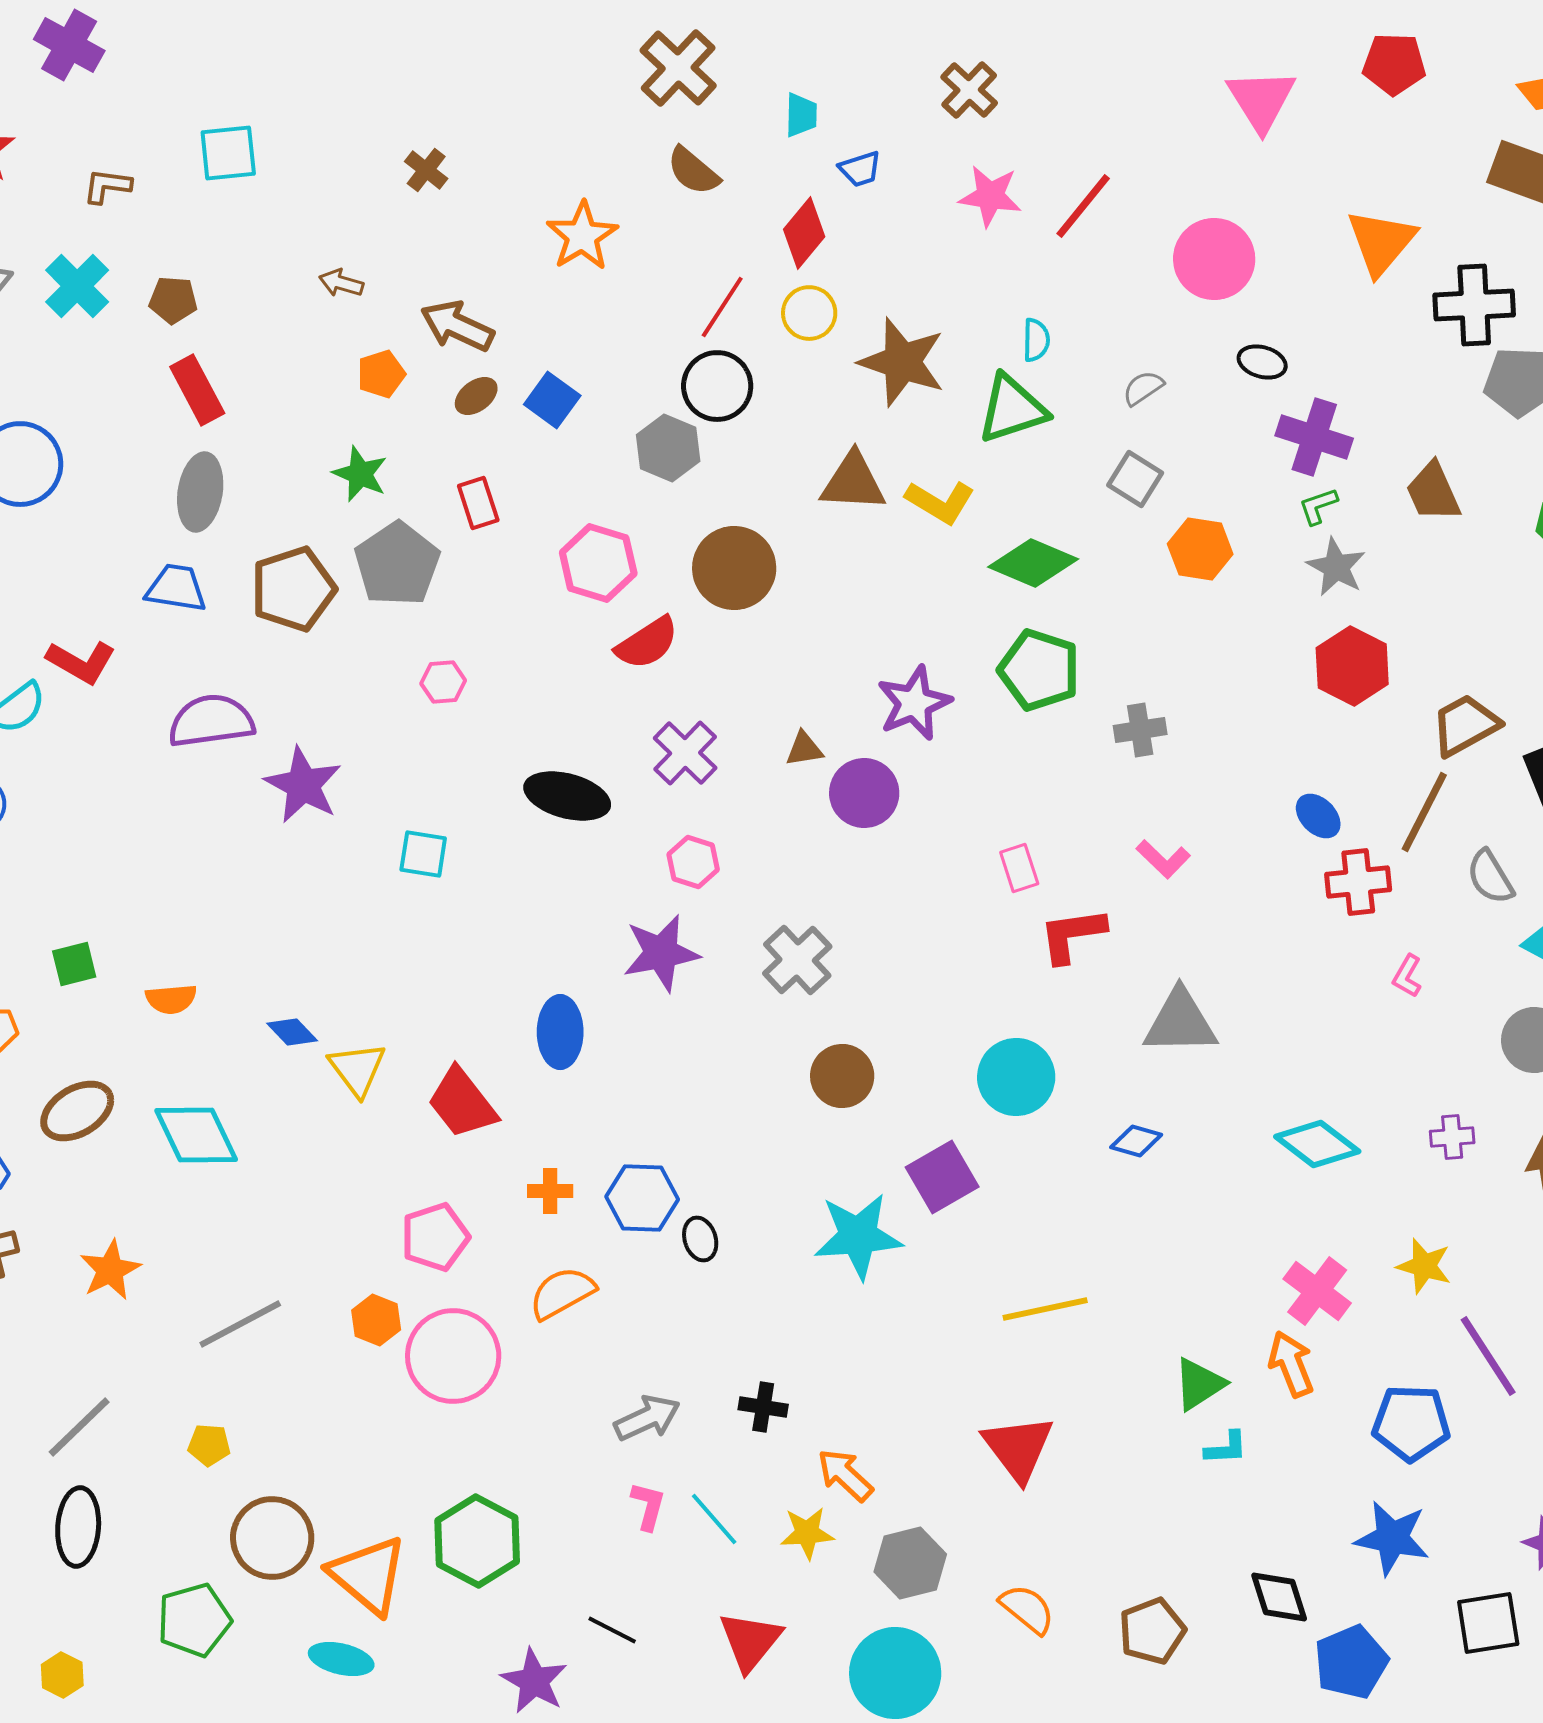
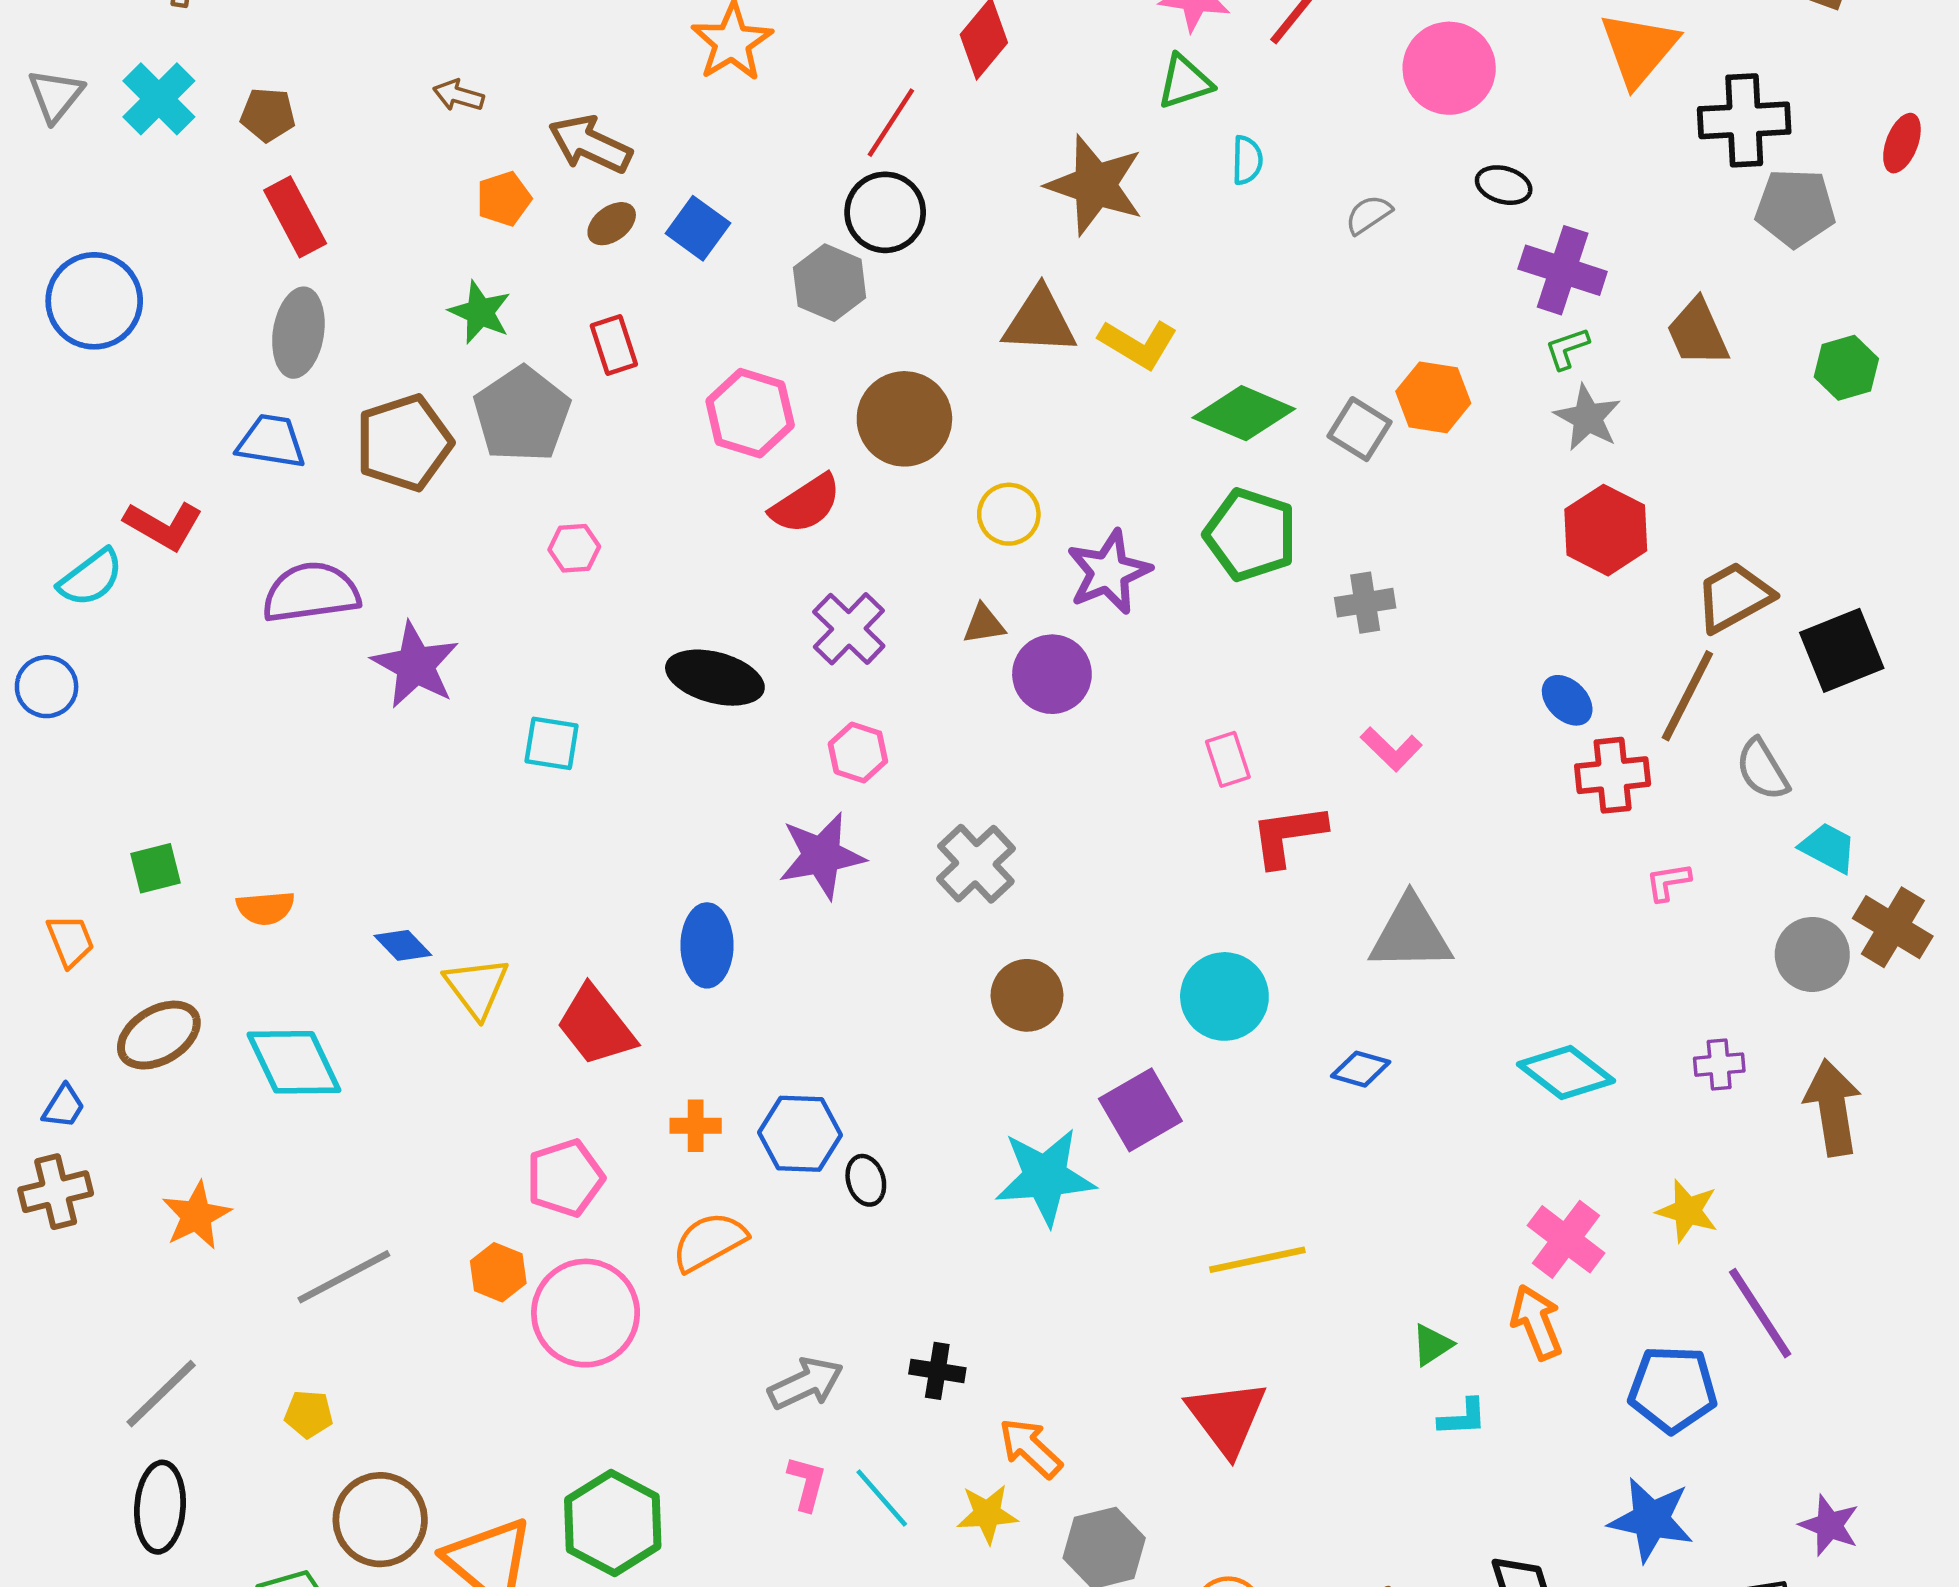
yellow circle: (809, 313) -> (1009, 514), moved
green triangle: (1012, 409) -> (1185, 82), moved, size x0.7
gray square: (1135, 479) -> (1359, 429), moved
pink L-shape: (1407, 976) -> (1668, 882), turned 51
green triangle: (1199, 1384) -> (1432, 1345), size x0.7

